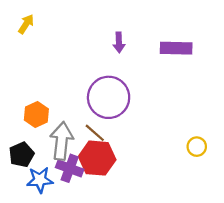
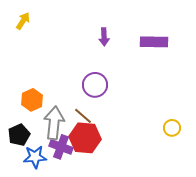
purple circle: (109, 97) -> (95, 85), size x0.7

